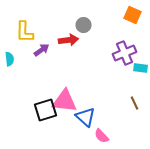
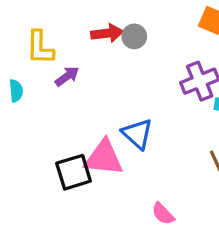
red arrow: (68, 40) -> (107, 33), moved
blue triangle: (86, 117) -> (137, 134), moved

